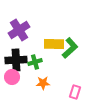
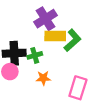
purple cross: (19, 30) -> (46, 19), moved
pink rectangle: (75, 92) -> (78, 88), size x1.5

